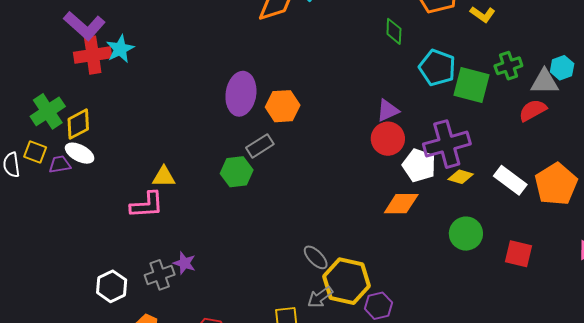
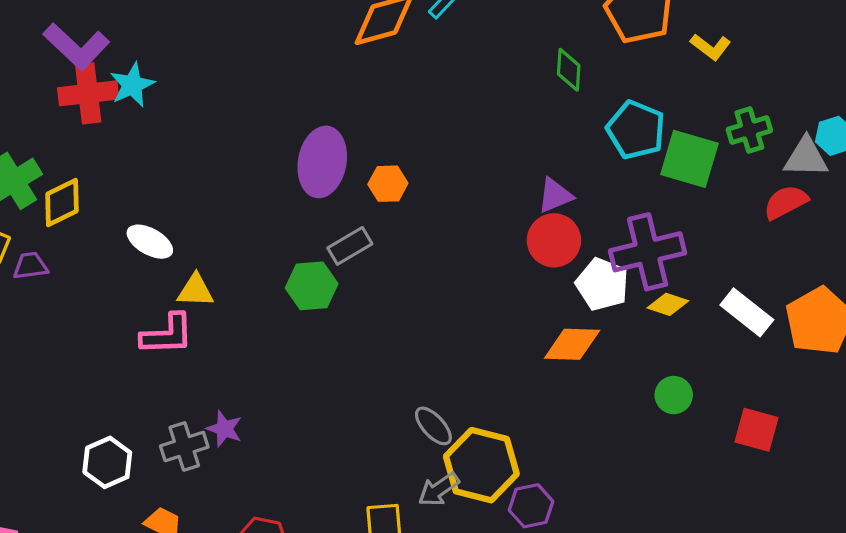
orange hexagon: (283, 106) -> (388, 184), size x0.7
white ellipse: (80, 153) -> (150, 242), moved
green circle: (466, 234) -> (674, 395), size x0.7

